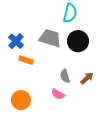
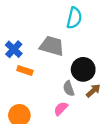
black circle: (78, 41) -> (83, 69), moved
pink semicircle: (58, 94) -> (61, 109), turned 104

